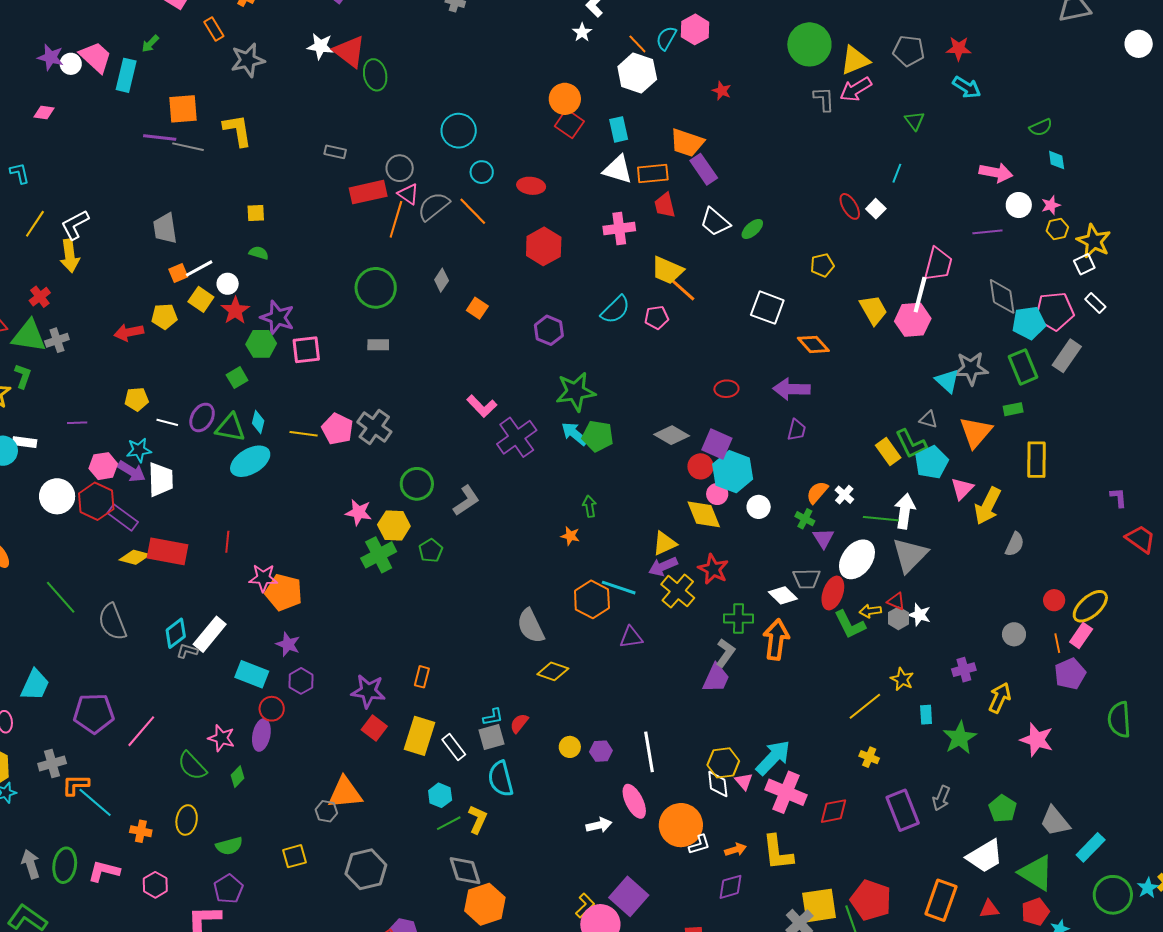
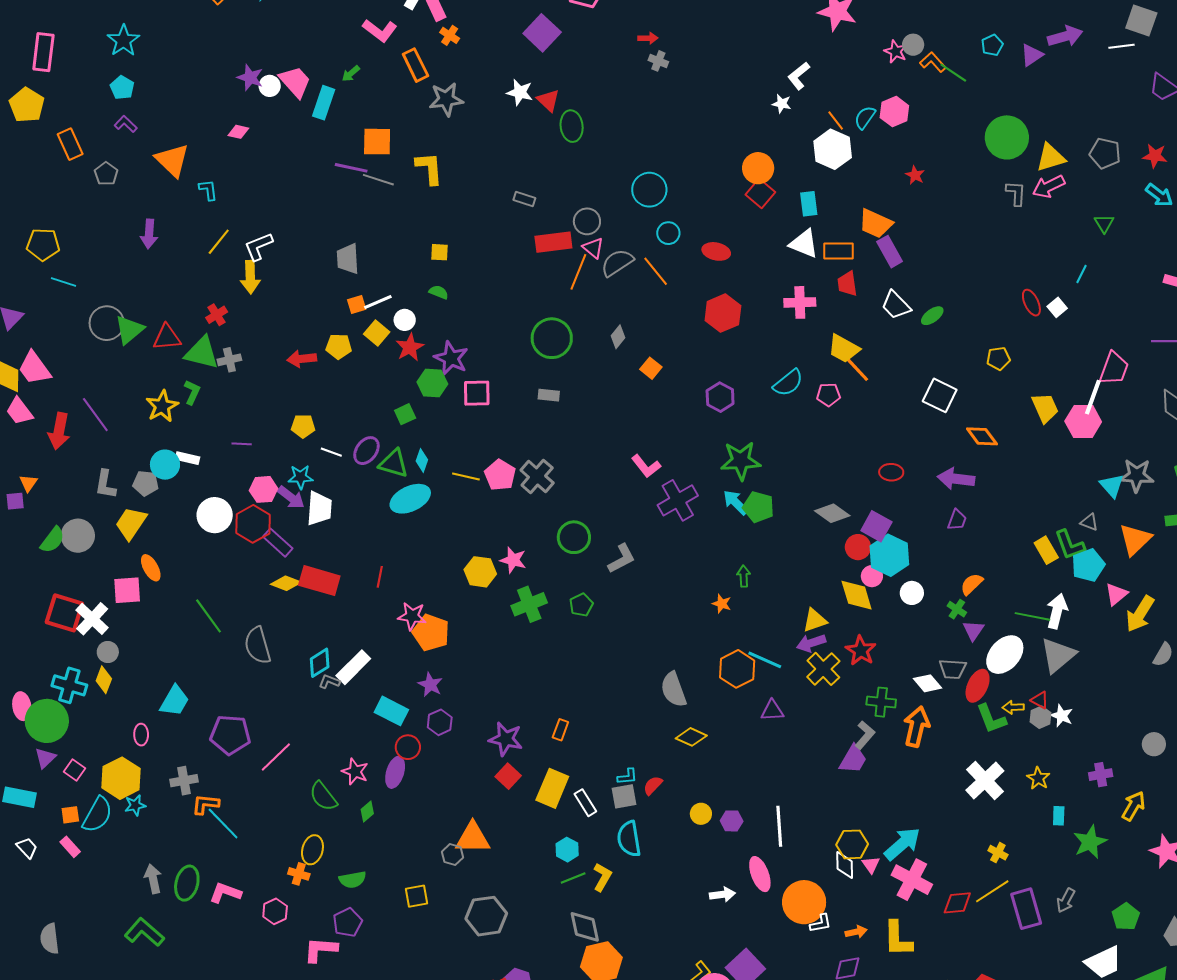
orange rectangle: (214, 29) -> (415, 65), size x1.4
white star: (582, 32) -> (782, 104), turned -30
red triangle: (350, 51) -> (548, 100), size x0.7
white cross: (844, 495) -> (985, 781), moved, size x2.0
yellow hexagon: (394, 525) -> (480, 572), moved
yellow line: (865, 706) -> (992, 891), moved
orange cross: (141, 831) -> (299, 874), moved

